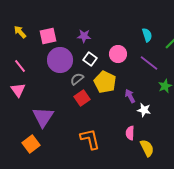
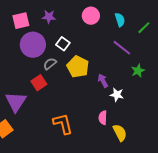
purple star: (84, 36) -> (49, 17), moved
pink circle: (118, 54) -> (91, 16), moved
red square: (82, 98) -> (39, 83), moved

